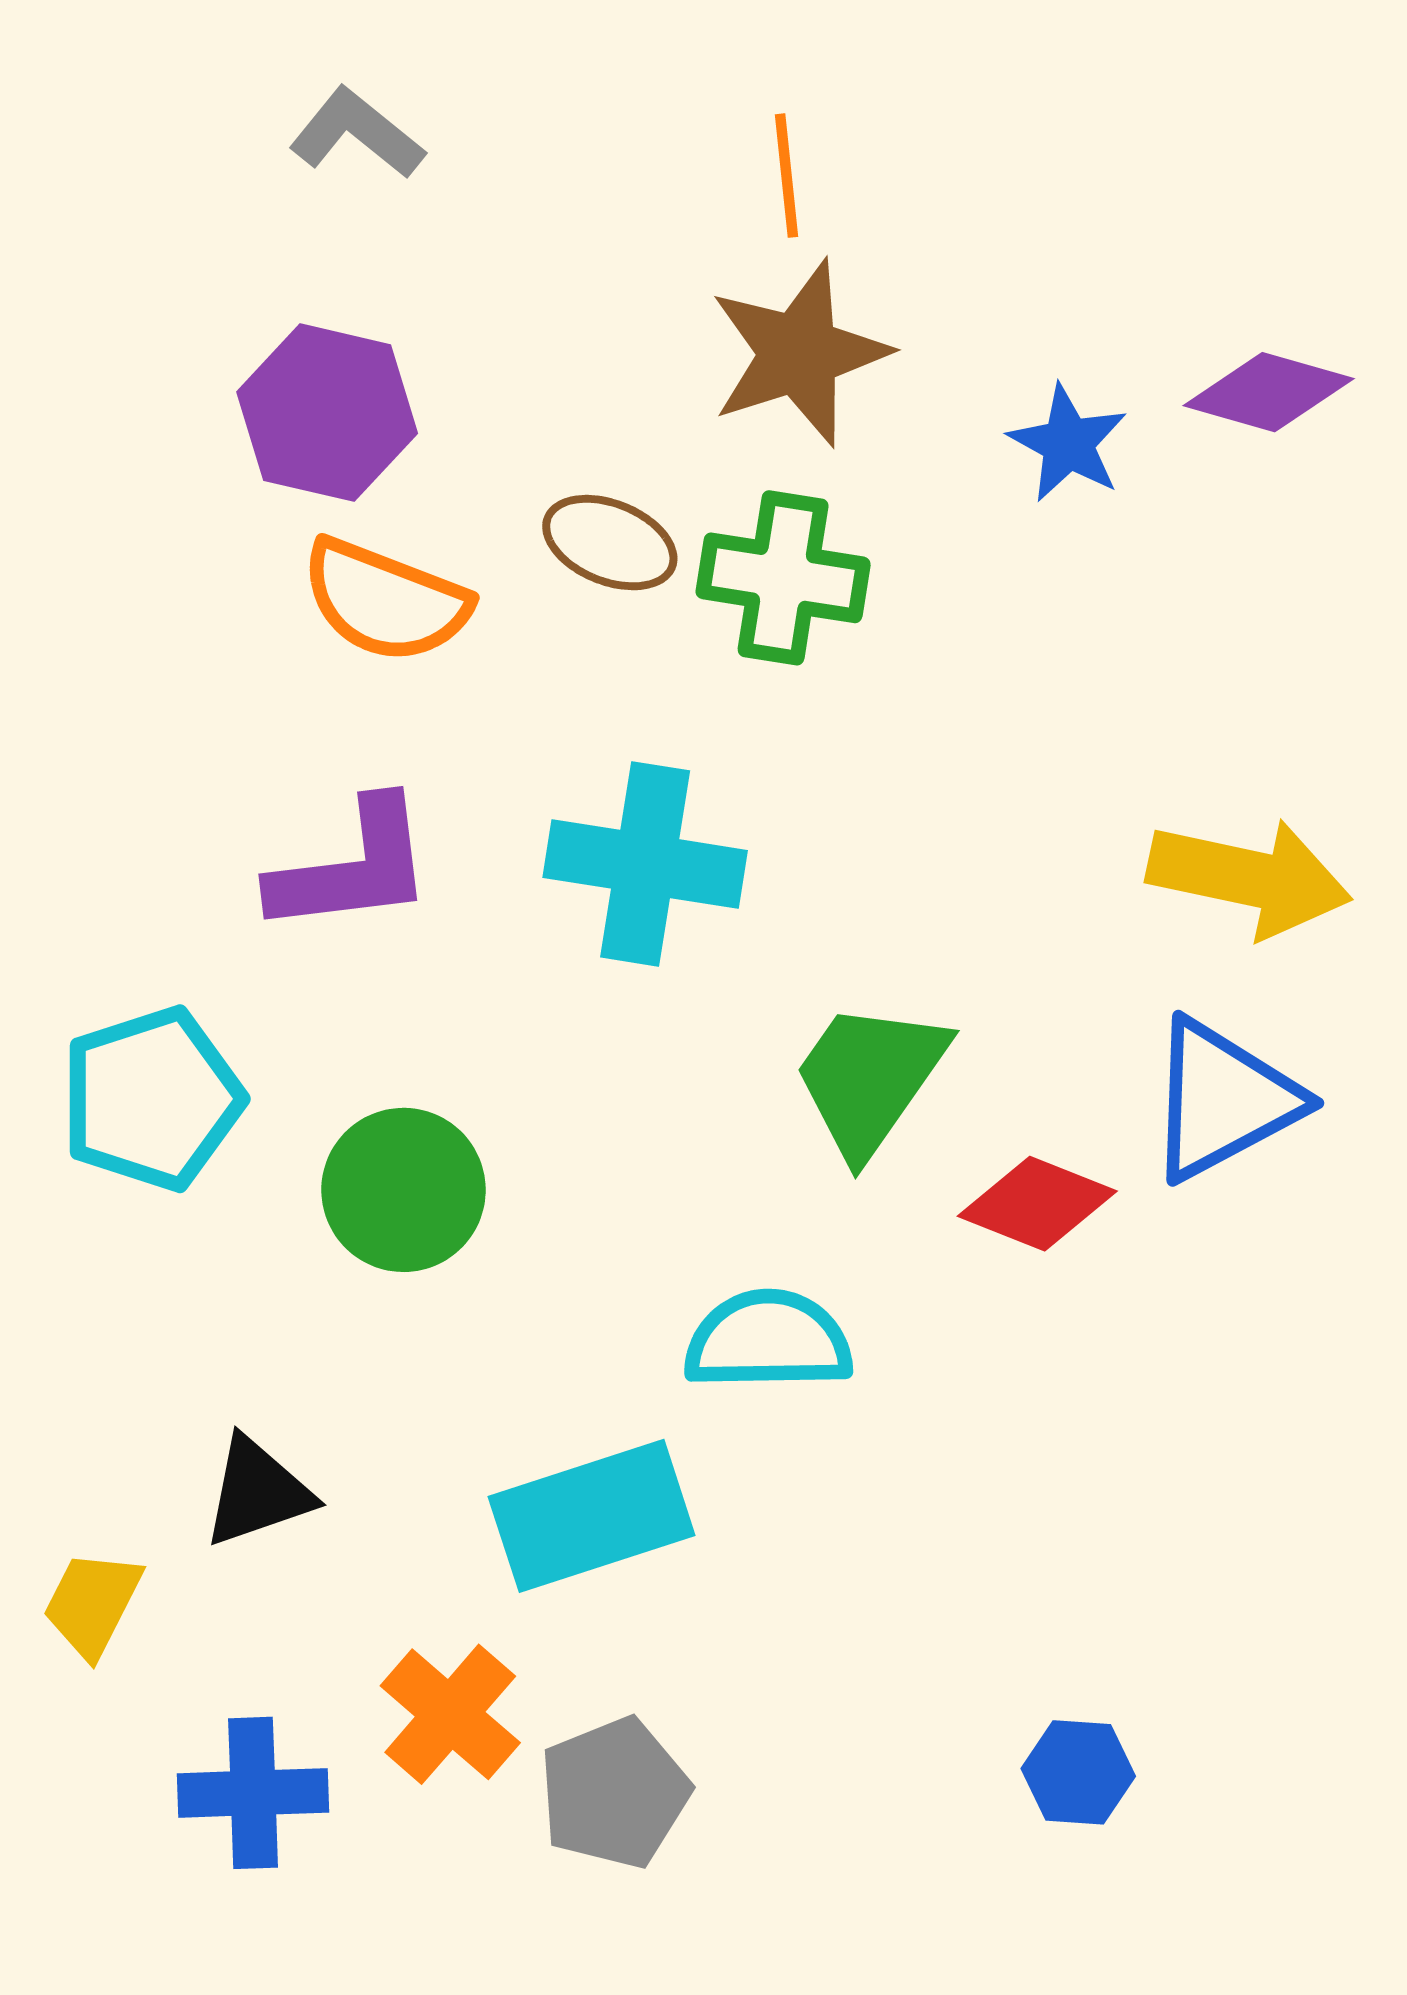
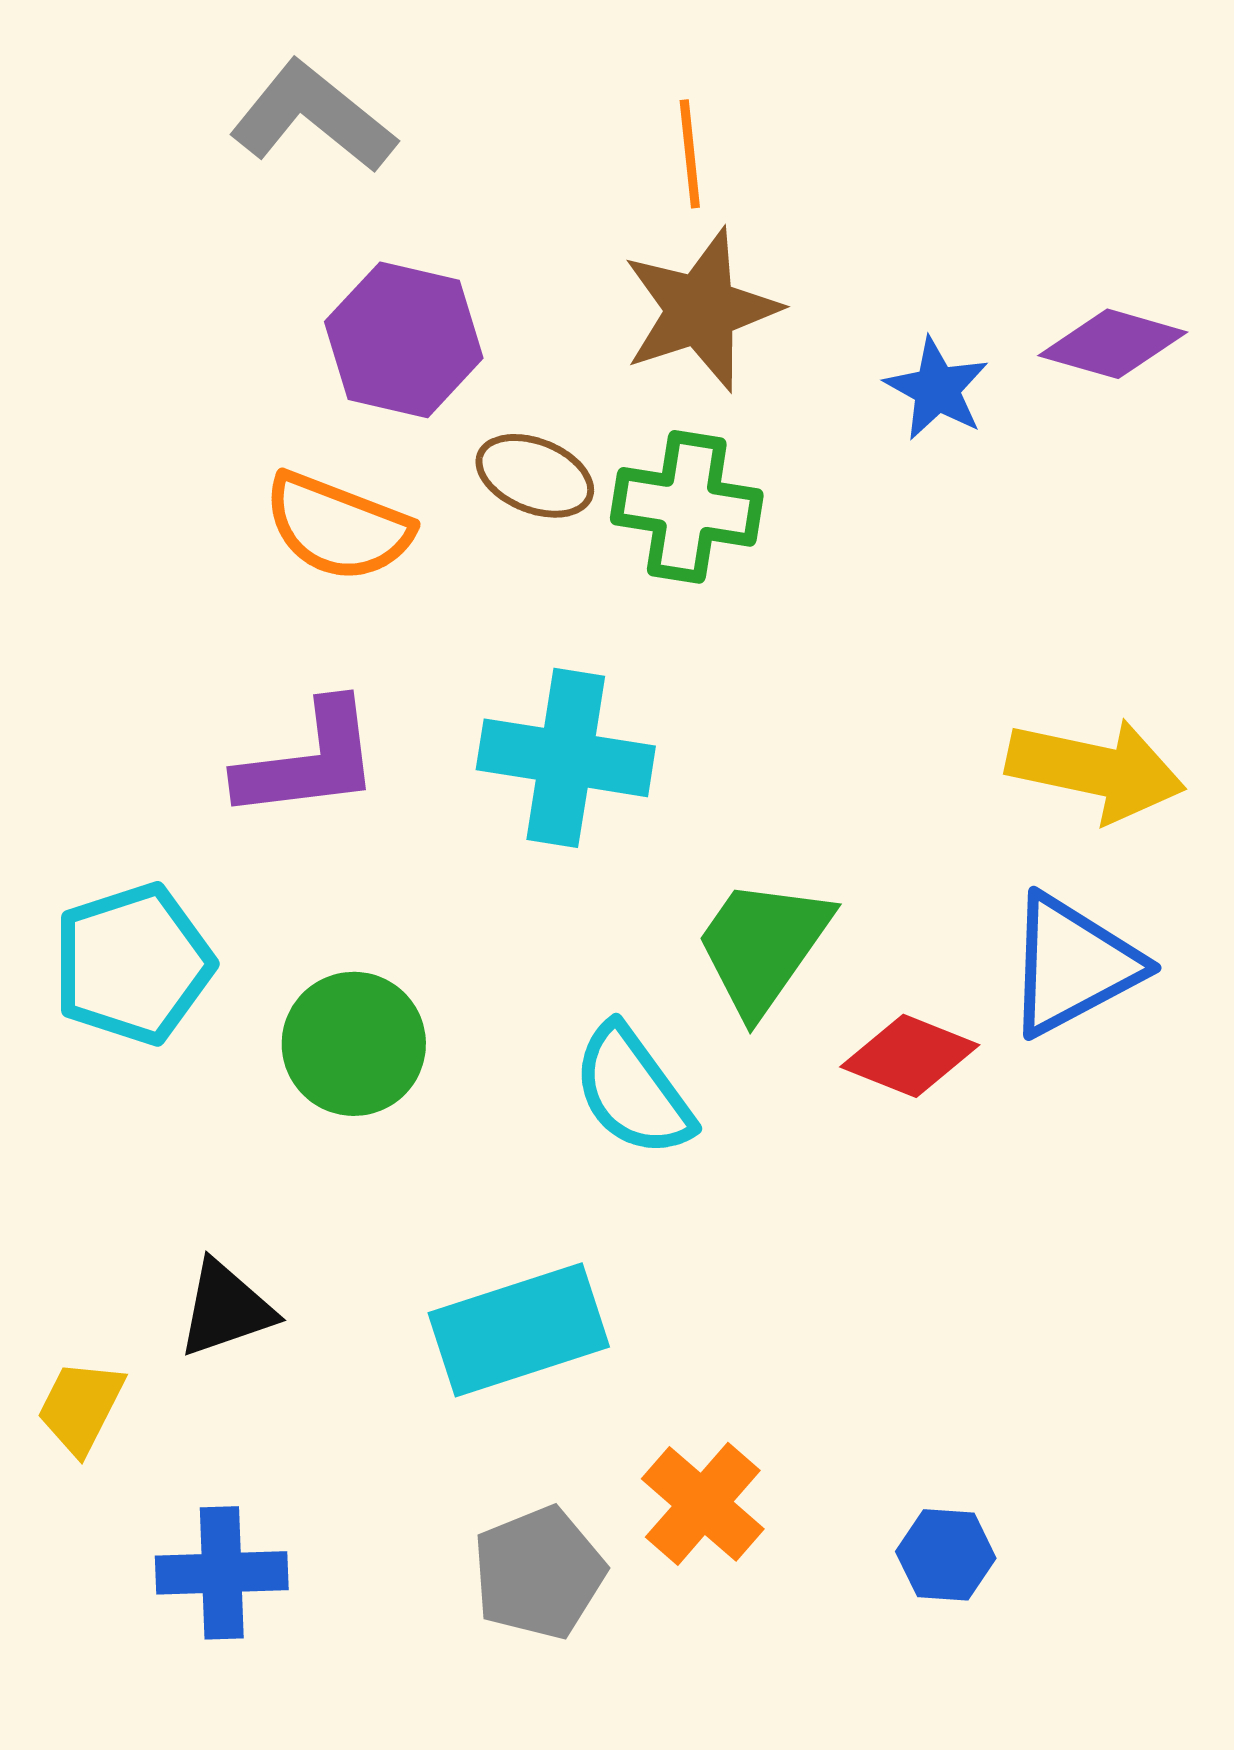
gray L-shape: (357, 133) -> (313, 117), size x1.4
purple hexagon: (327, 413) -> (404, 340), moved
cyan semicircle: (768, 1340) -> (633, 1091), moved, turned -125
orange cross: (450, 1714) -> (703, 1504), moved

